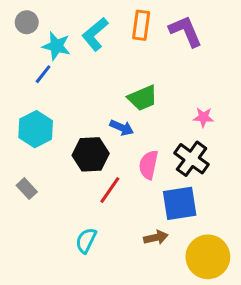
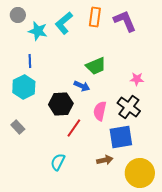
blue line: (43, 74) -> (30, 61), moved, turned -40

